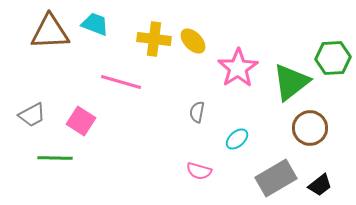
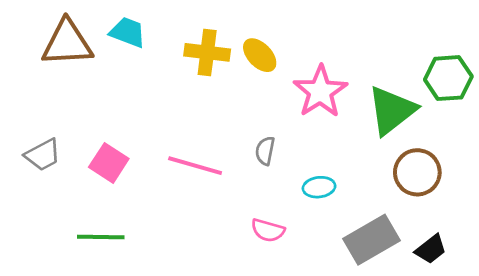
pink line: (121, 82) -> (195, 166), moved
cyan ellipse: (237, 139) -> (319, 187), turned 35
green line: (55, 158) -> (101, 237), moved

